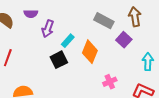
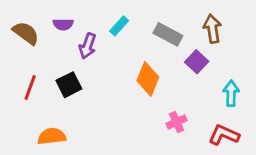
cyan rectangle: (68, 41) -> (119, 26), moved
black square: (59, 60) -> (69, 85), moved

